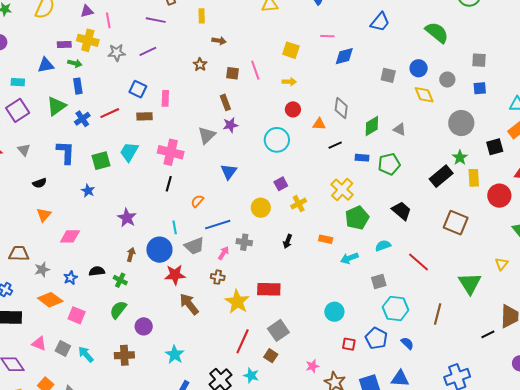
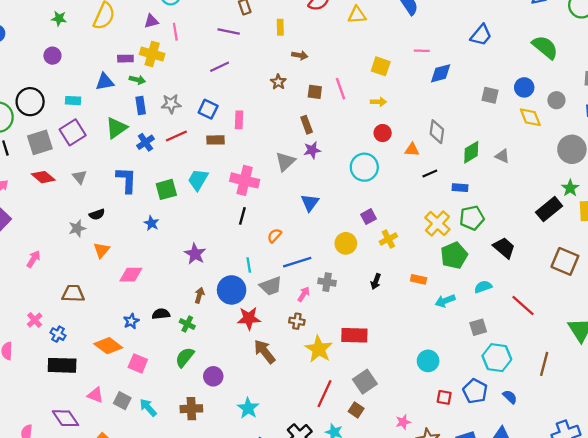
gray star: (117, 53) -> (171, 104), moved
green pentagon: (389, 164) -> (472, 218), moved
gray star: (42, 270) -> (77, 228), moved

